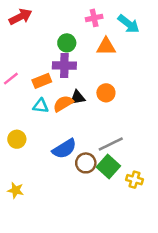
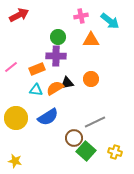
yellow circle: (17, 139) -> (16, 118), size x1.5
blue semicircle: (64, 149) -> (48, 117), moved
green square: (108, 167) -> (86, 151), moved

